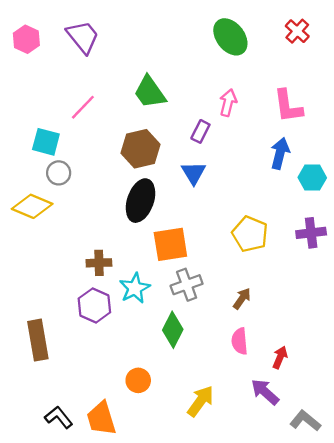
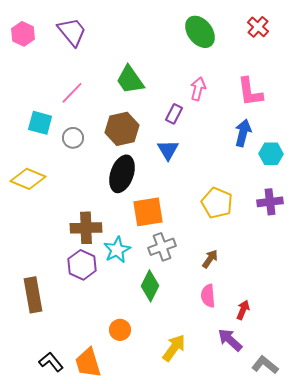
gray circle: (59, 173) -> (73, 138), moved
brown cross: (99, 263) -> (86, 228), size x1.4

